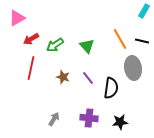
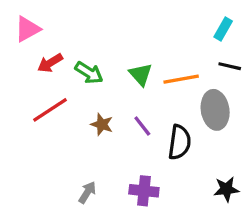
cyan rectangle: (144, 11) -> (223, 29), moved
orange line: (120, 39) -> (181, 79), moved, turned -70
green arrow: (55, 45) -> (89, 73), turned -114
red line: (31, 68) -> (50, 110), turned 45
black star: (120, 122) -> (226, 189), moved

